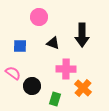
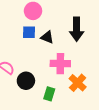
blue square: (20, 46) -> (29, 32), moved

